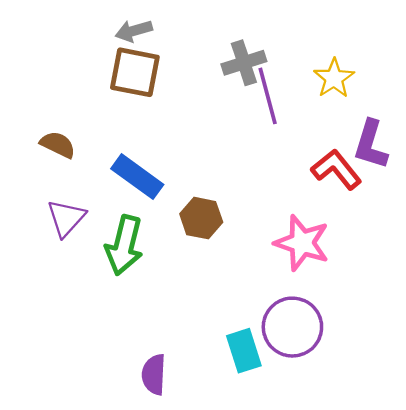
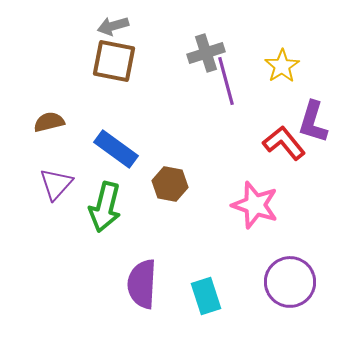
brown semicircle: (58, 145) -> (49, 122), turned -40
purple circle: (292, 327) -> (290, 282), moved
purple semicircle: (154, 374) -> (142, 284), moved, size x1.4

